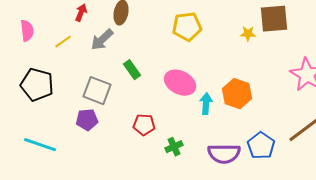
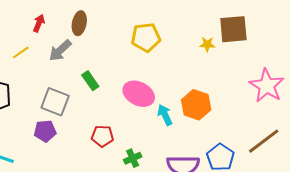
cyan arrow: (206, 104) -> (165, 115), turned -30

